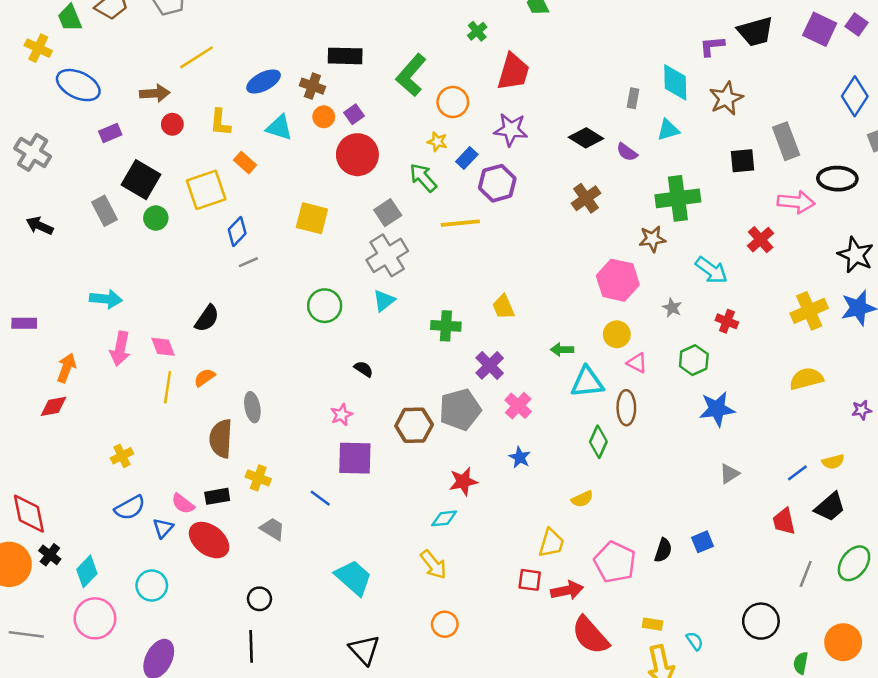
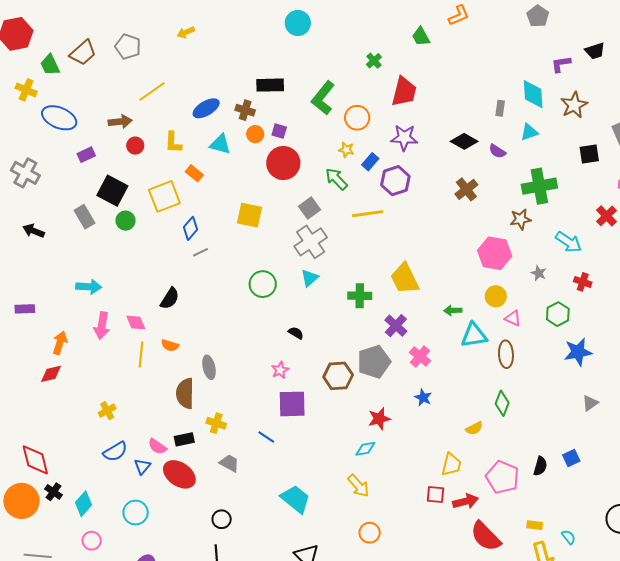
black trapezoid: (755, 32) -> (595, 51), size x0.7
purple square: (354, 114) -> (279, 131), turned -35
yellow trapezoid: (503, 307) -> (405, 279), size x1.6
orange semicircle: (205, 377) -> (170, 345), turned -126
green diamond: (598, 442) -> (502, 403), moved
pink circle: (95, 618) -> (92, 541), size x0.6

